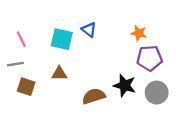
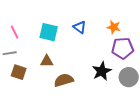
blue triangle: (89, 30) -> (80, 27), moved
black star: (125, 85) -> (102, 71), turned 30
brown semicircle: (94, 96) -> (64, 80), moved

